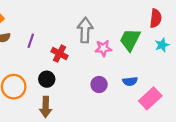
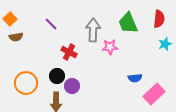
green trapezoid: (130, 40) -> (128, 23), moved, turned -50
purple line: (31, 41) -> (51, 24), moved, turned -64
purple circle: (99, 85) -> (72, 86), moved

